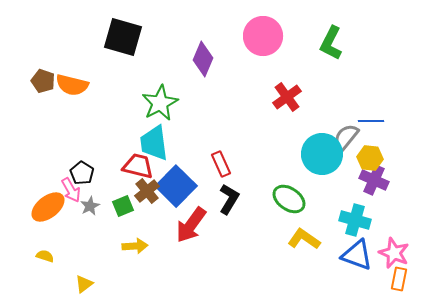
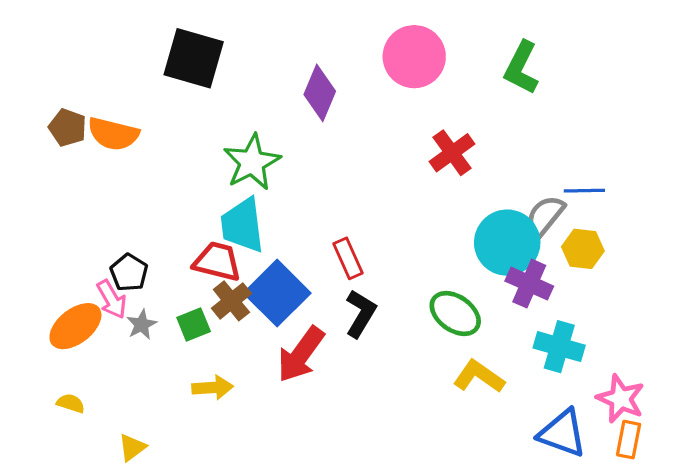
purple cross: (374, 180) -> (529, 284), moved
blue triangle: (357, 255) -> (562, 433), moved

